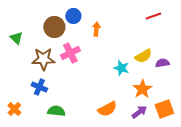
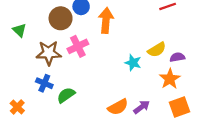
orange arrow: (96, 29) -> (106, 20), size x1.6
orange star: (142, 89) -> (170, 79), moved
green semicircle: (56, 111) -> (66, 95), moved, turned -42
purple arrow: (139, 112) -> (142, 107), moved

